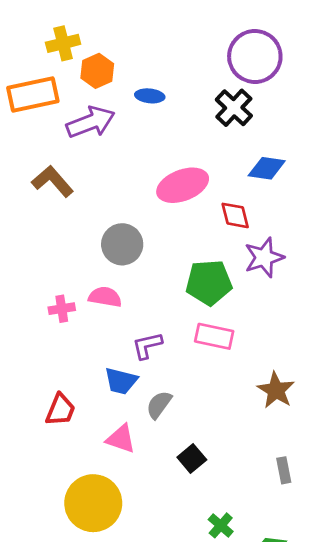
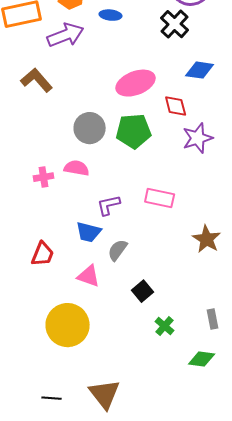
green pentagon: (209, 282) -> (134, 131), moved
gray rectangle: (284, 470) -> (213, 319), moved
green cross: (221, 525) -> (165, 326), moved

